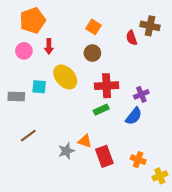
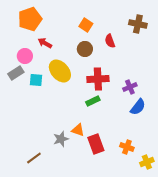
red semicircle: (132, 38) -> (110, 41), moved
red arrow: (49, 47) -> (45, 43), turned 120
pink circle: (24, 51) -> (25, 56), moved
gray rectangle: (16, 97) -> (16, 73), moved, turned -35
blue semicircle: (134, 116) -> (138, 107), moved
brown line: (28, 136) -> (34, 158), moved

